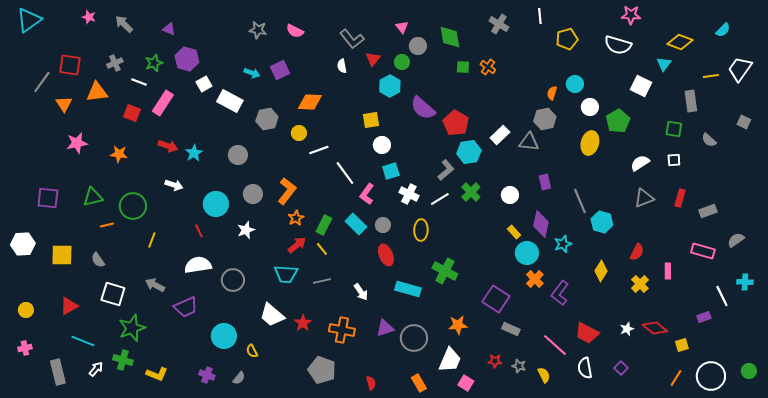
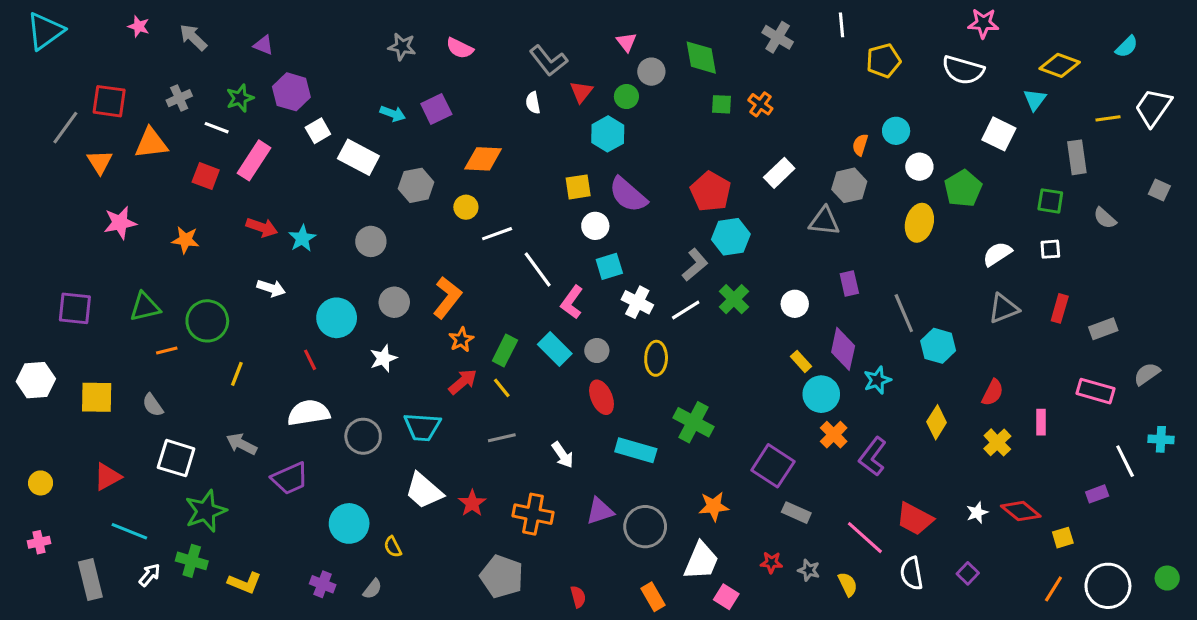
purple semicircle: (423, 108) -> (628, 195), moved
white rectangle: (500, 135) -> (779, 173), moved
cyan trapezoid: (286, 274) -> (422, 427), moved

